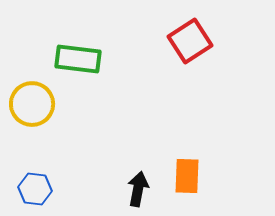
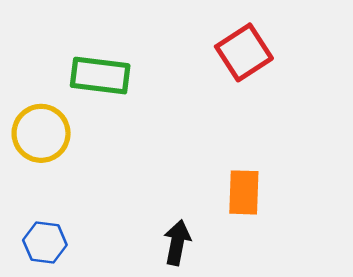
orange rectangle: (187, 176) -> (244, 192), moved

